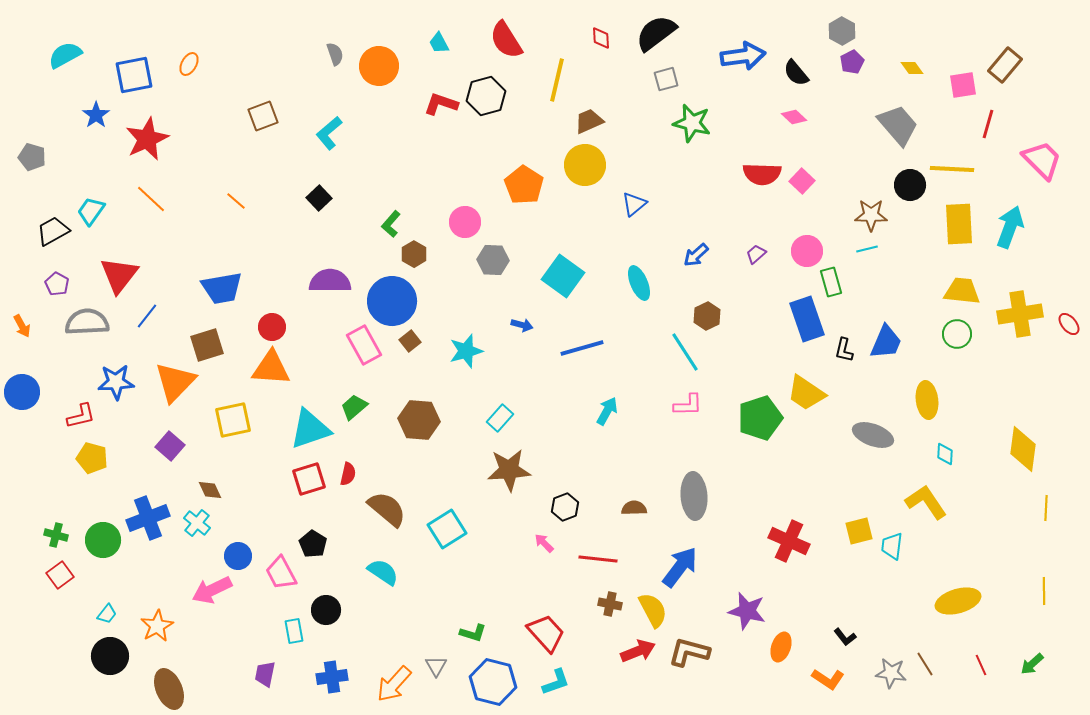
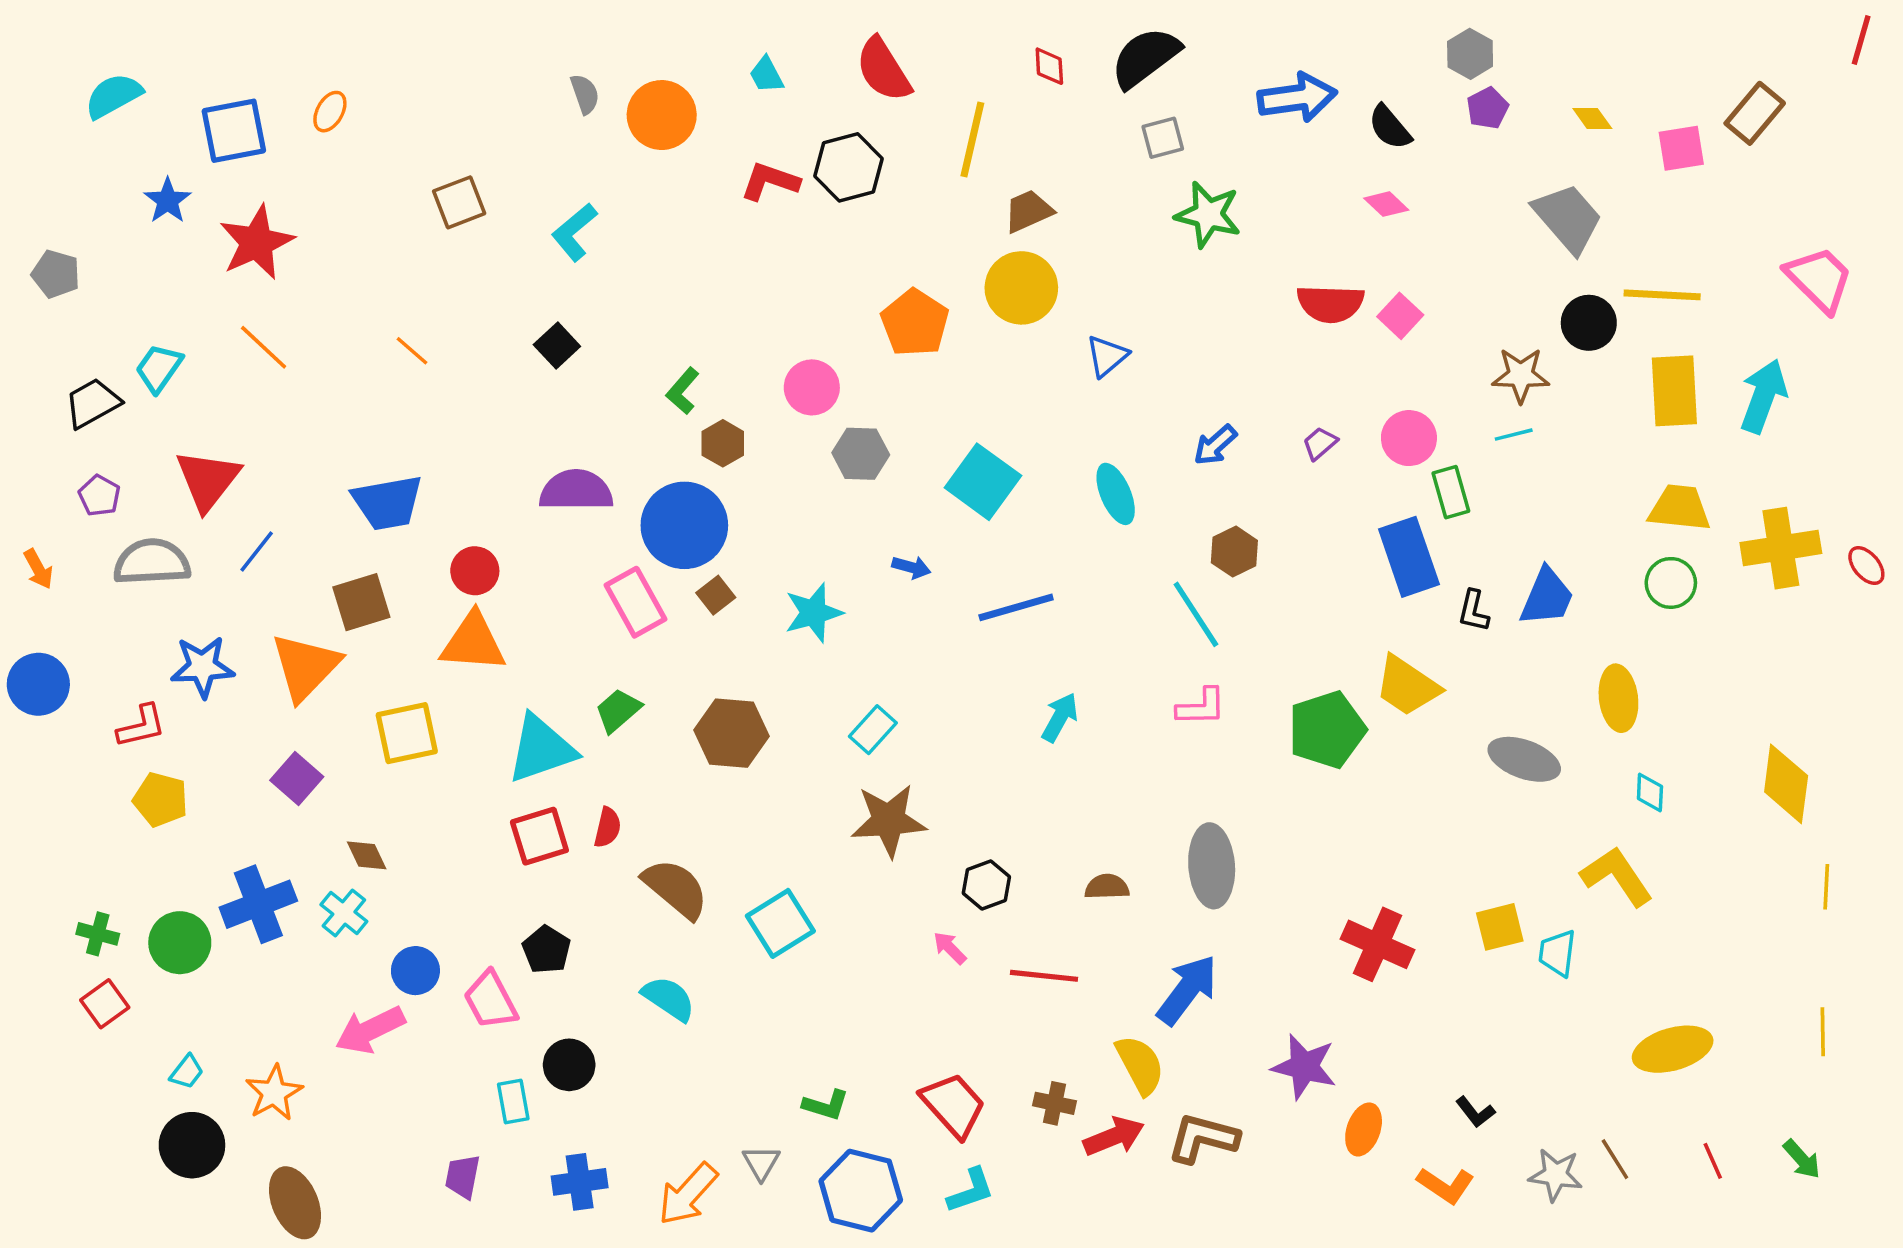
red line: (988, 124) -> (1861, 40), moved
brown cross: (610, 604) -> (1055, 1103), moved
green arrow: (1032, 664) -> (1802, 1159), turned -90

